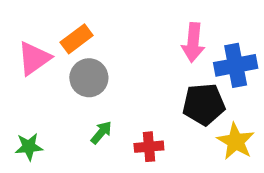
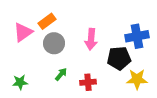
pink arrow: (193, 42) -> (91, 39), moved
yellow star: (236, 141) -> (137, 79), turned -30

